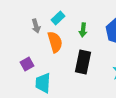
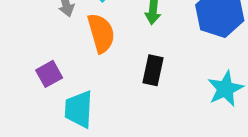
black rectangle: (83, 62) -> (153, 70), size x0.7

